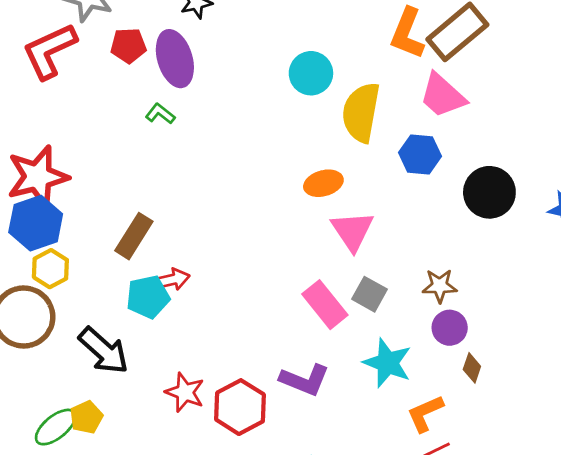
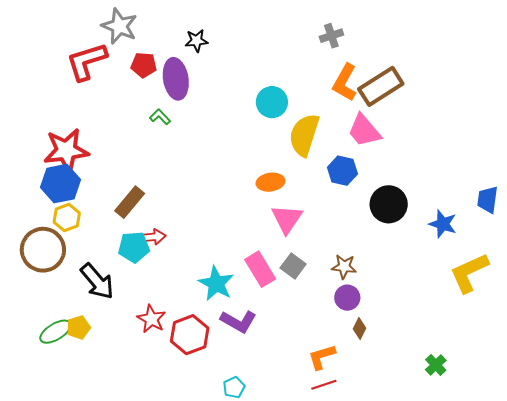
cyan star: (387, 363) -> (216, 284), moved

